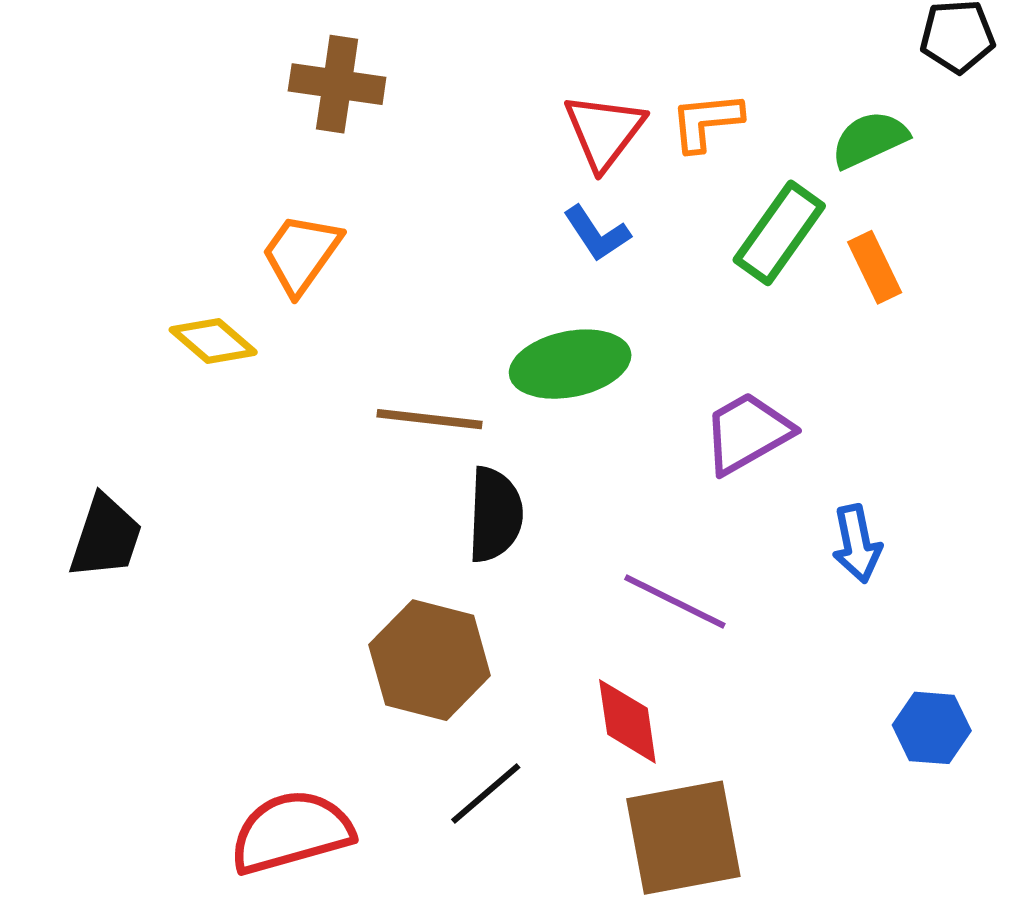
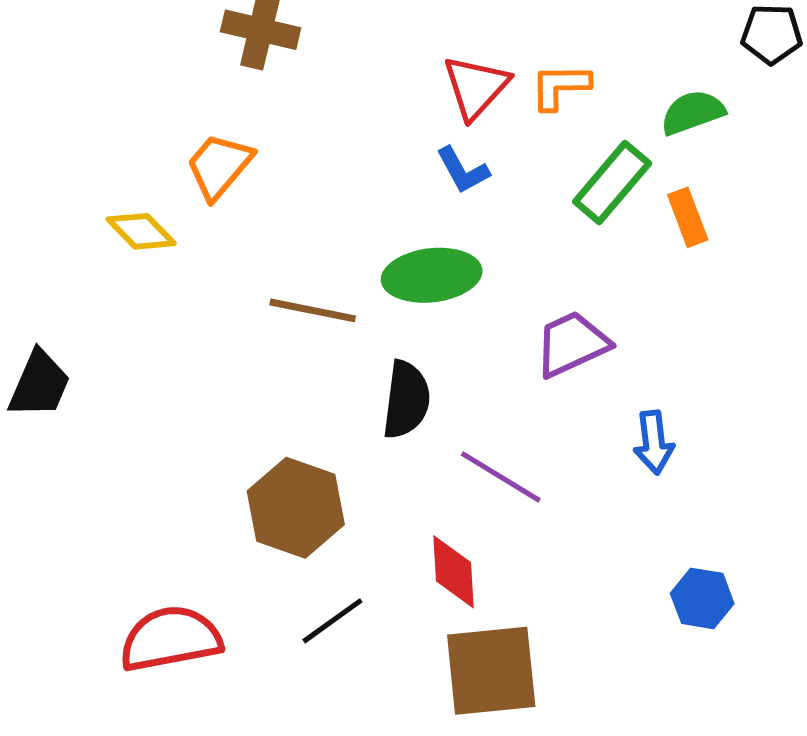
black semicircle: (495, 515) -> (406, 400), moved

